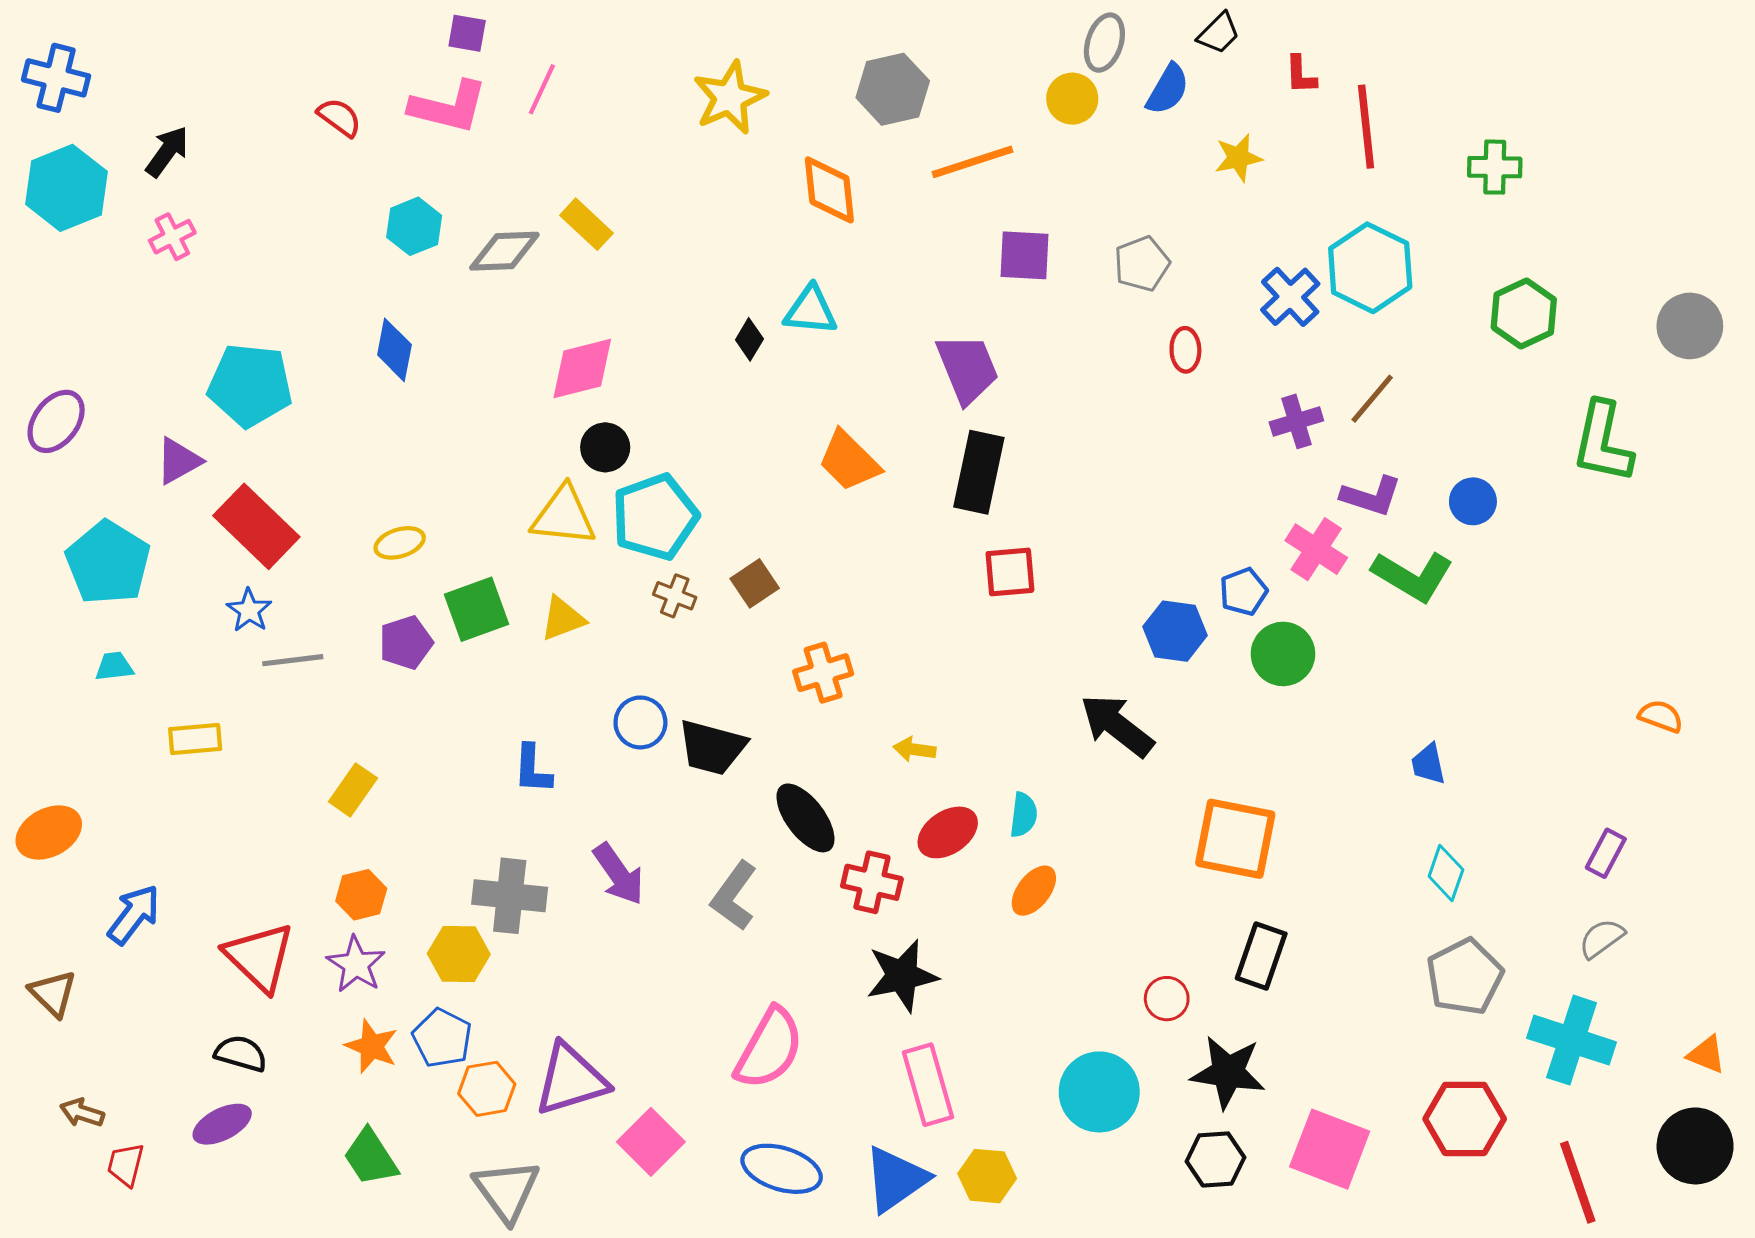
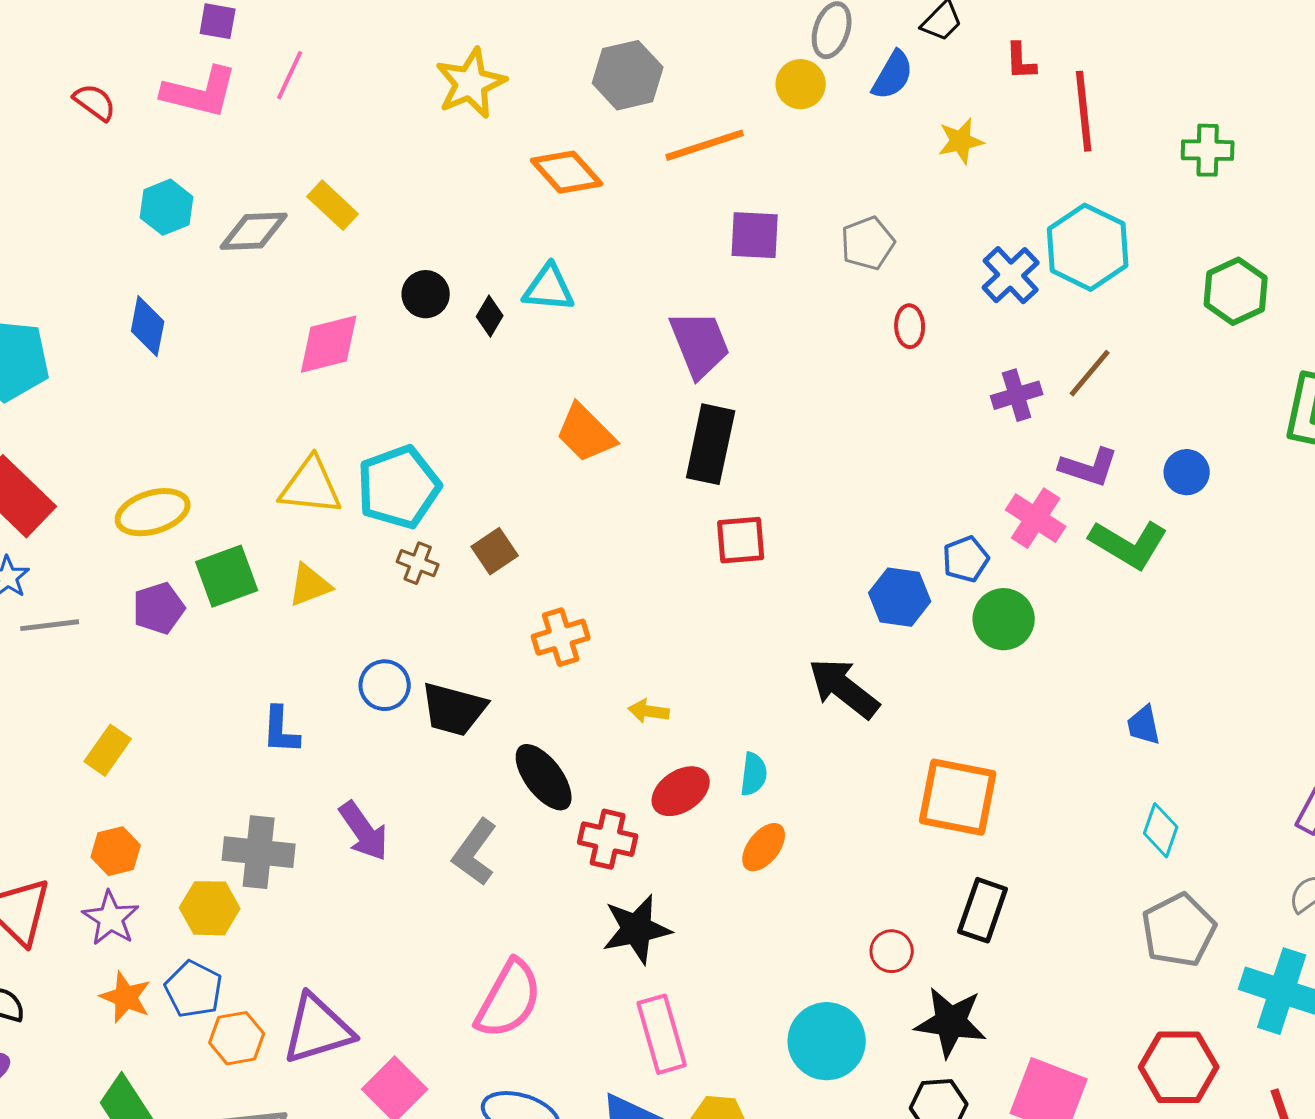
orange diamond: (829, 190) -> (567, 172), turned -36
black circle: (605, 447) -> (426, 294), moved
yellow ellipse: (400, 543) -> (153, 512), size x1.5

